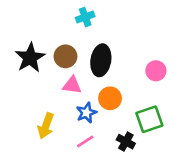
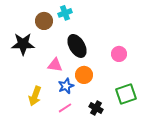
brown circle: (65, 56) -> (44, 21), moved
black star: (30, 58) -> (23, 44), turned 30
black ellipse: (101, 60) -> (77, 46), turned -40
green square: (149, 119) -> (126, 94), moved

